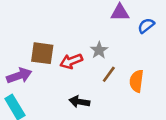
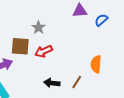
gray star: (99, 50) -> (39, 27), moved
brown line: (109, 74) -> (77, 82), moved

